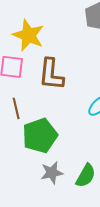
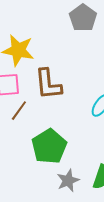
brown line: (16, 108) -> (19, 111), moved, turned 60

